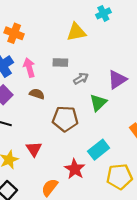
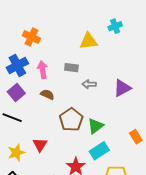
gray arrow: (81, 79) -> (89, 84), turned -152
green triangle: (98, 103) -> (95, 126), moved
brown pentagon: (65, 119) -> (71, 120), turned 30

